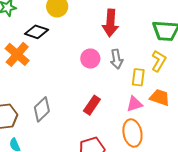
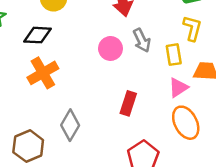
orange cross: (17, 54) -> (43, 73), moved, turned 35

